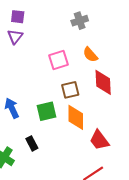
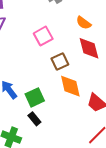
orange semicircle: (90, 55) -> (84, 23), moved
green square: (46, 111) -> (35, 97), moved

